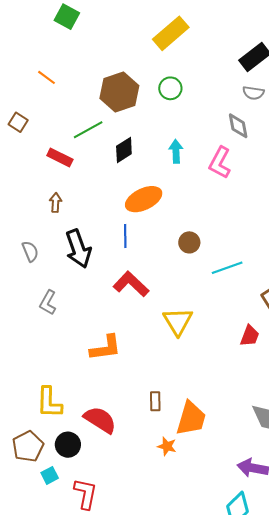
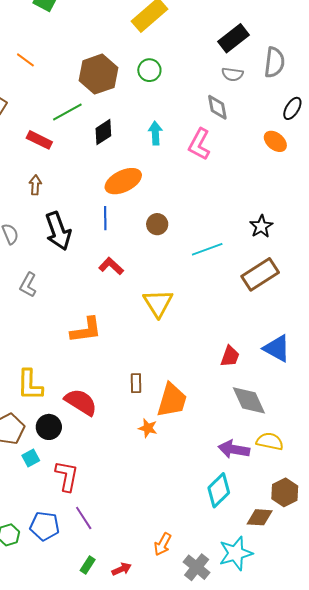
brown circle: (189, 242) -> (157, 224), moved
red L-shape: (131, 284) -> (111, 266), size x0.7
red trapezoid: (250, 336) -> (230, 356), moved

